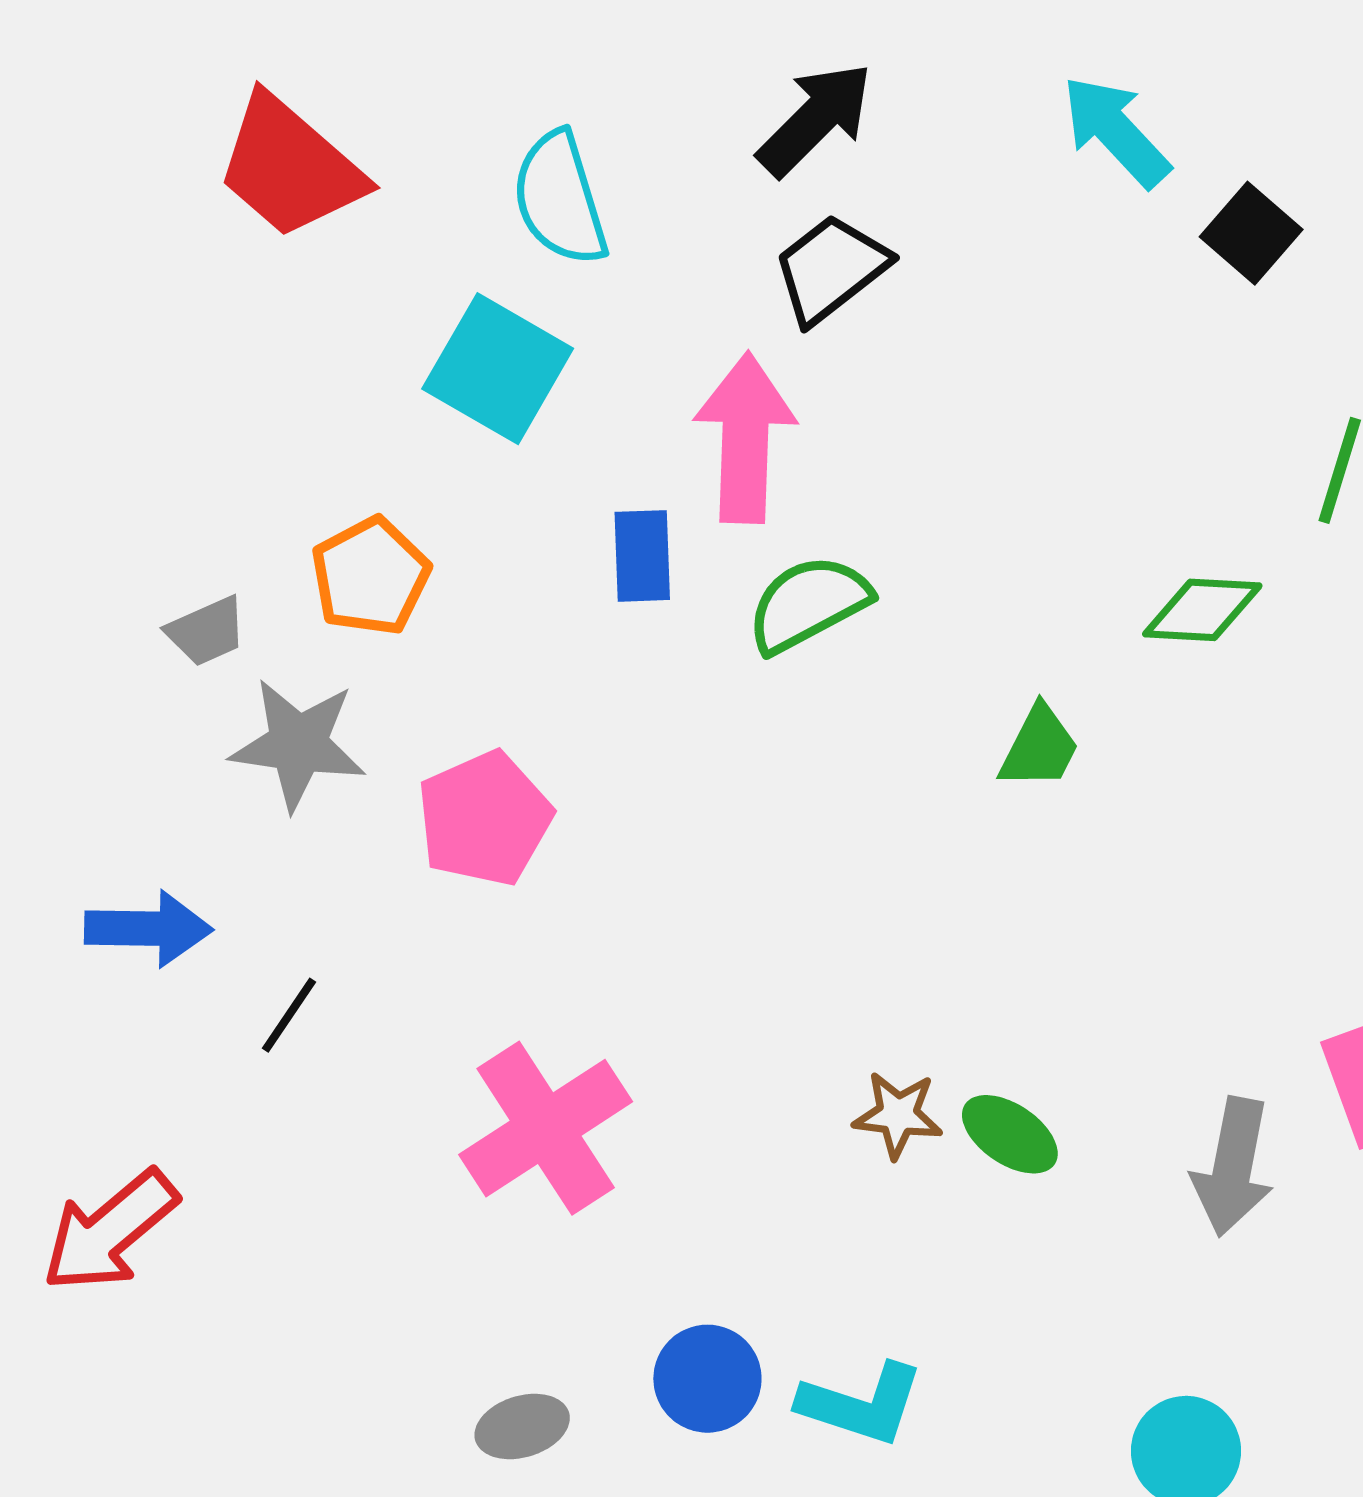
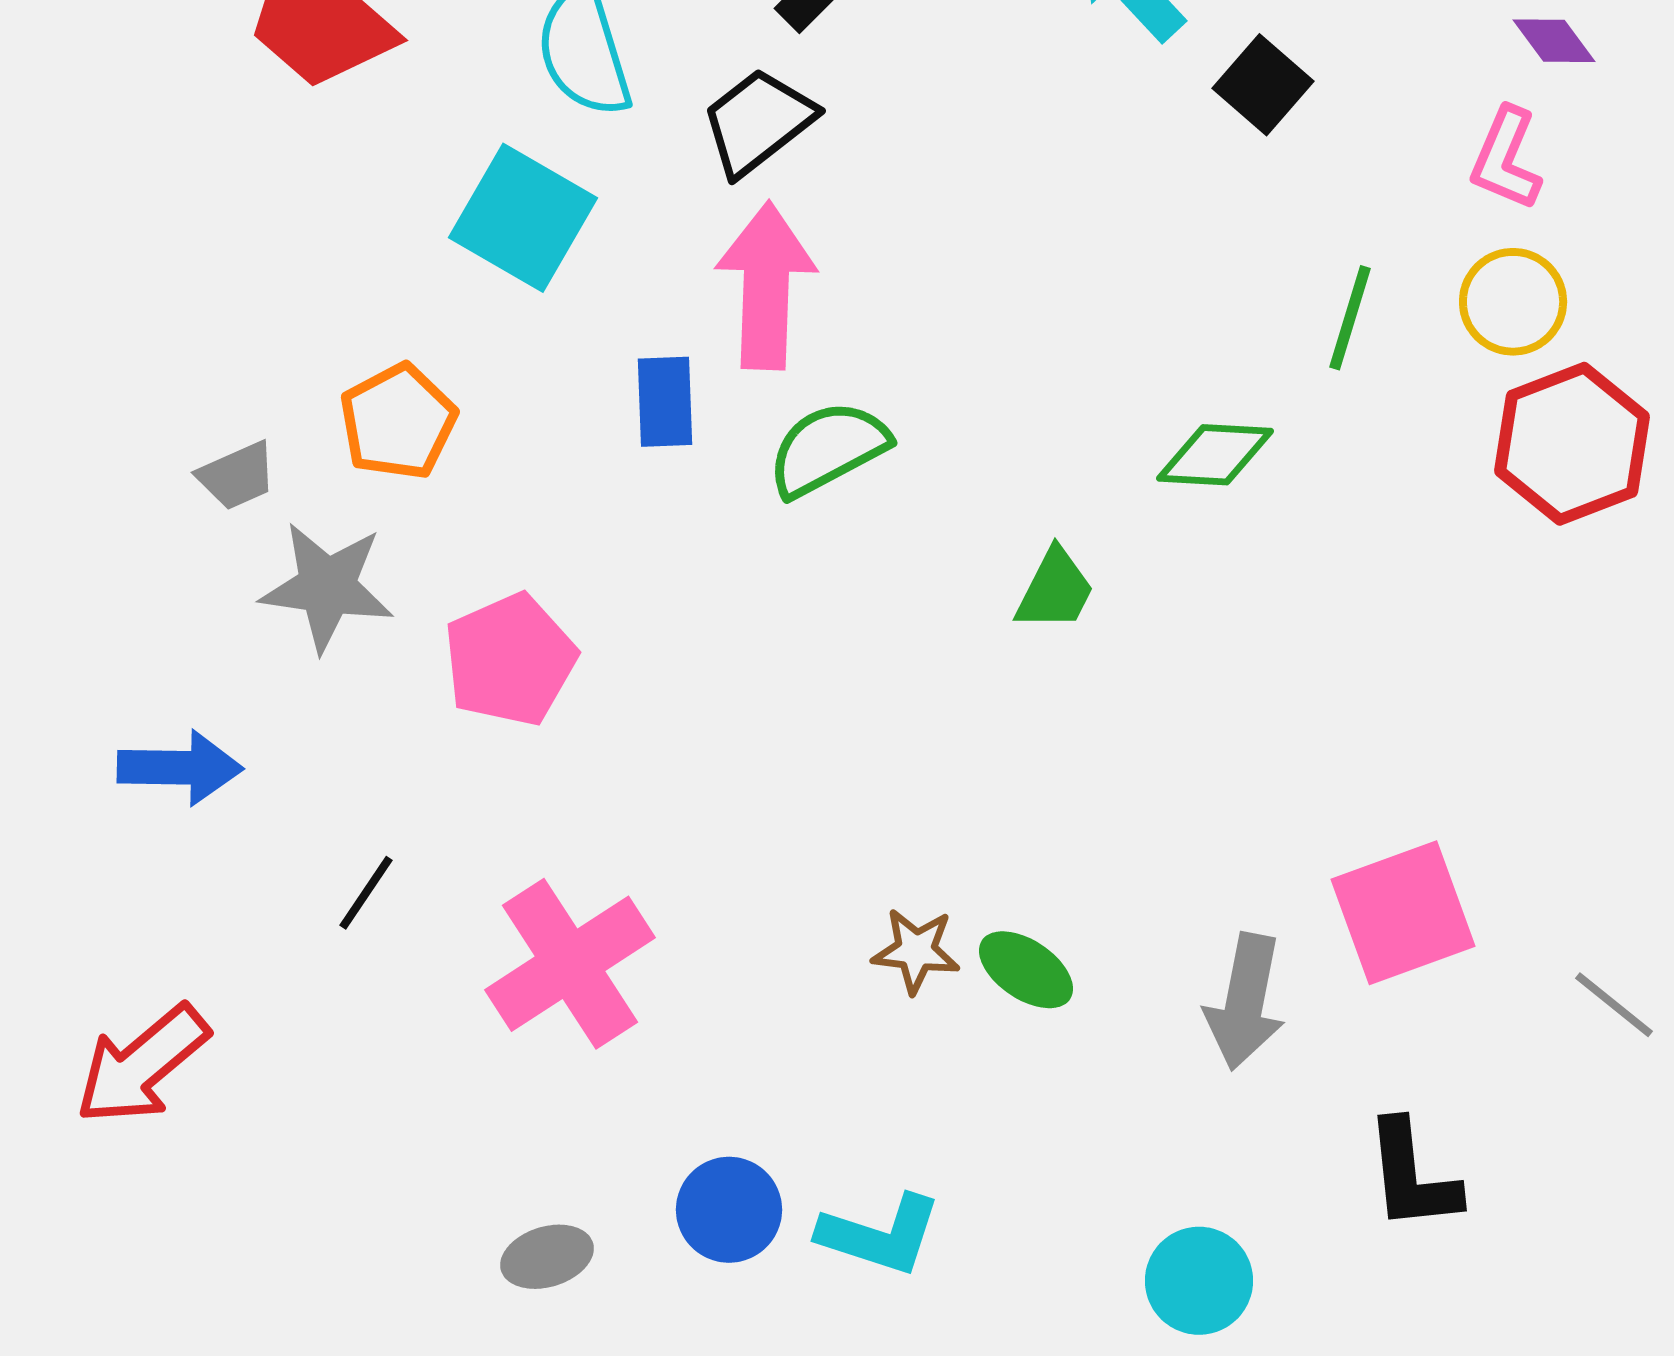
black trapezoid: (831, 269) -> (758, 122), moved
black line: (289, 1015) -> (366, 893), moved

